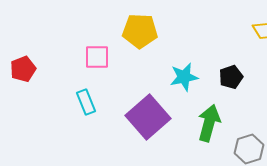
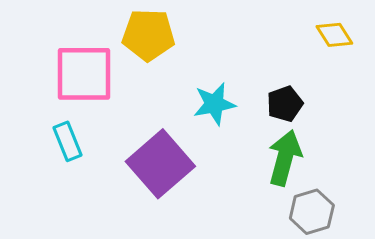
pink square: (97, 57) -> (84, 74), size x1.6
green arrow: (209, 123) -> (285, 158), moved

